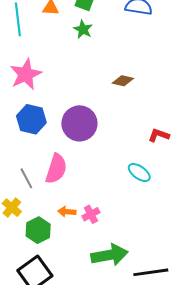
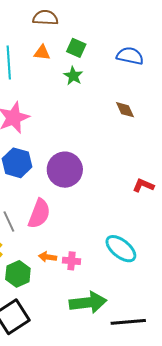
brown diamond: (123, 81) -> (125, 110), moved, turned 50
cyan ellipse: (139, 173) -> (121, 249), moved, size x1.4
pink cross: (91, 214) -> (71, 261), turned 30

